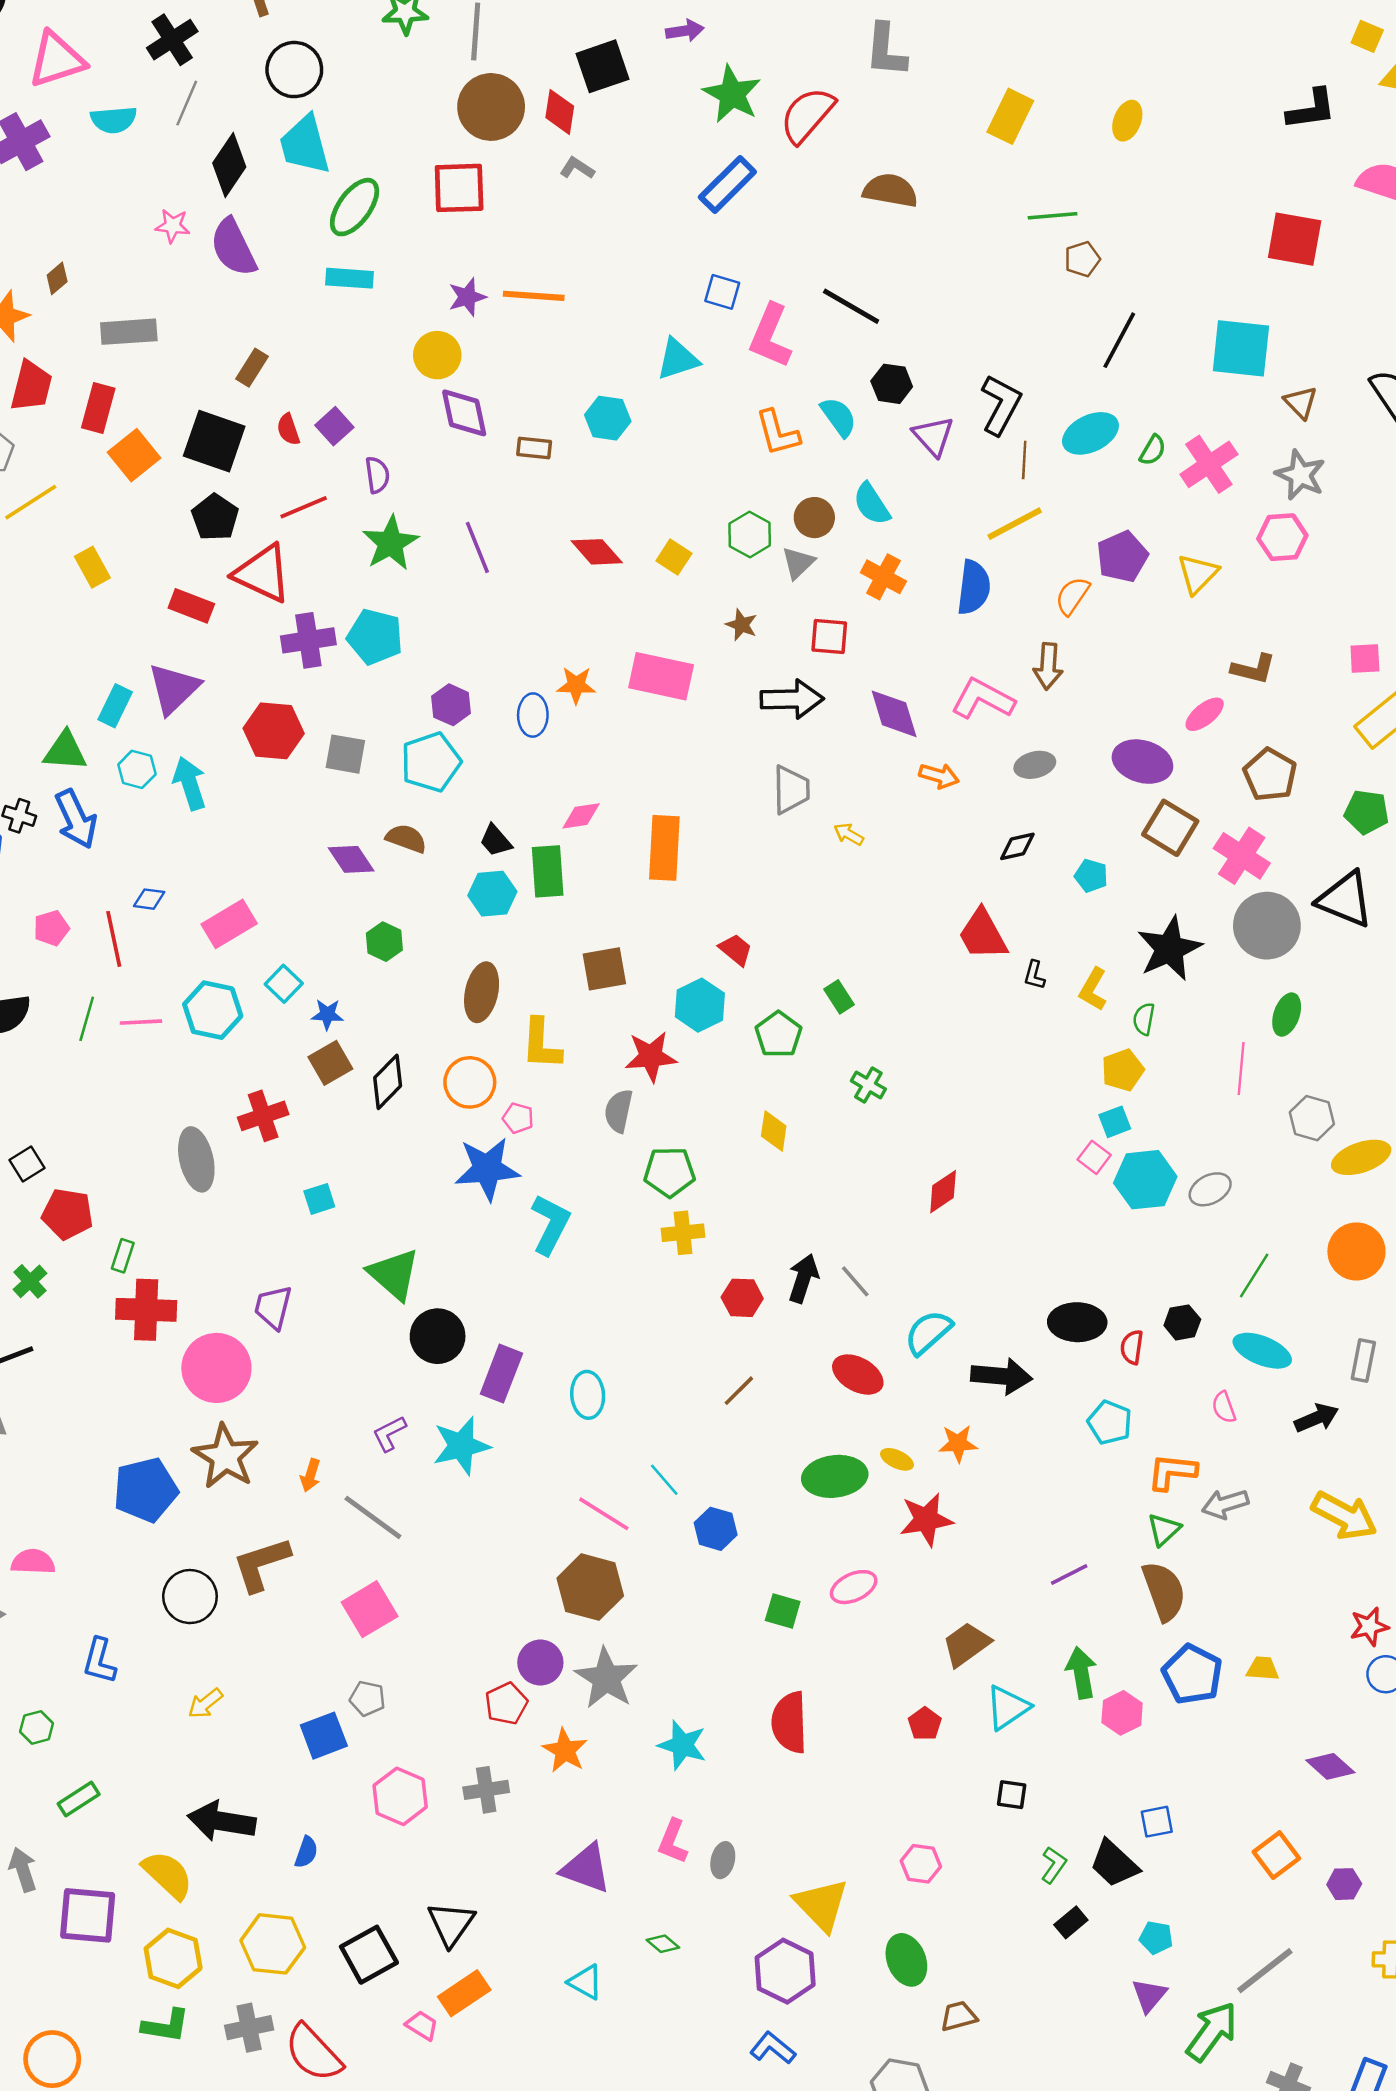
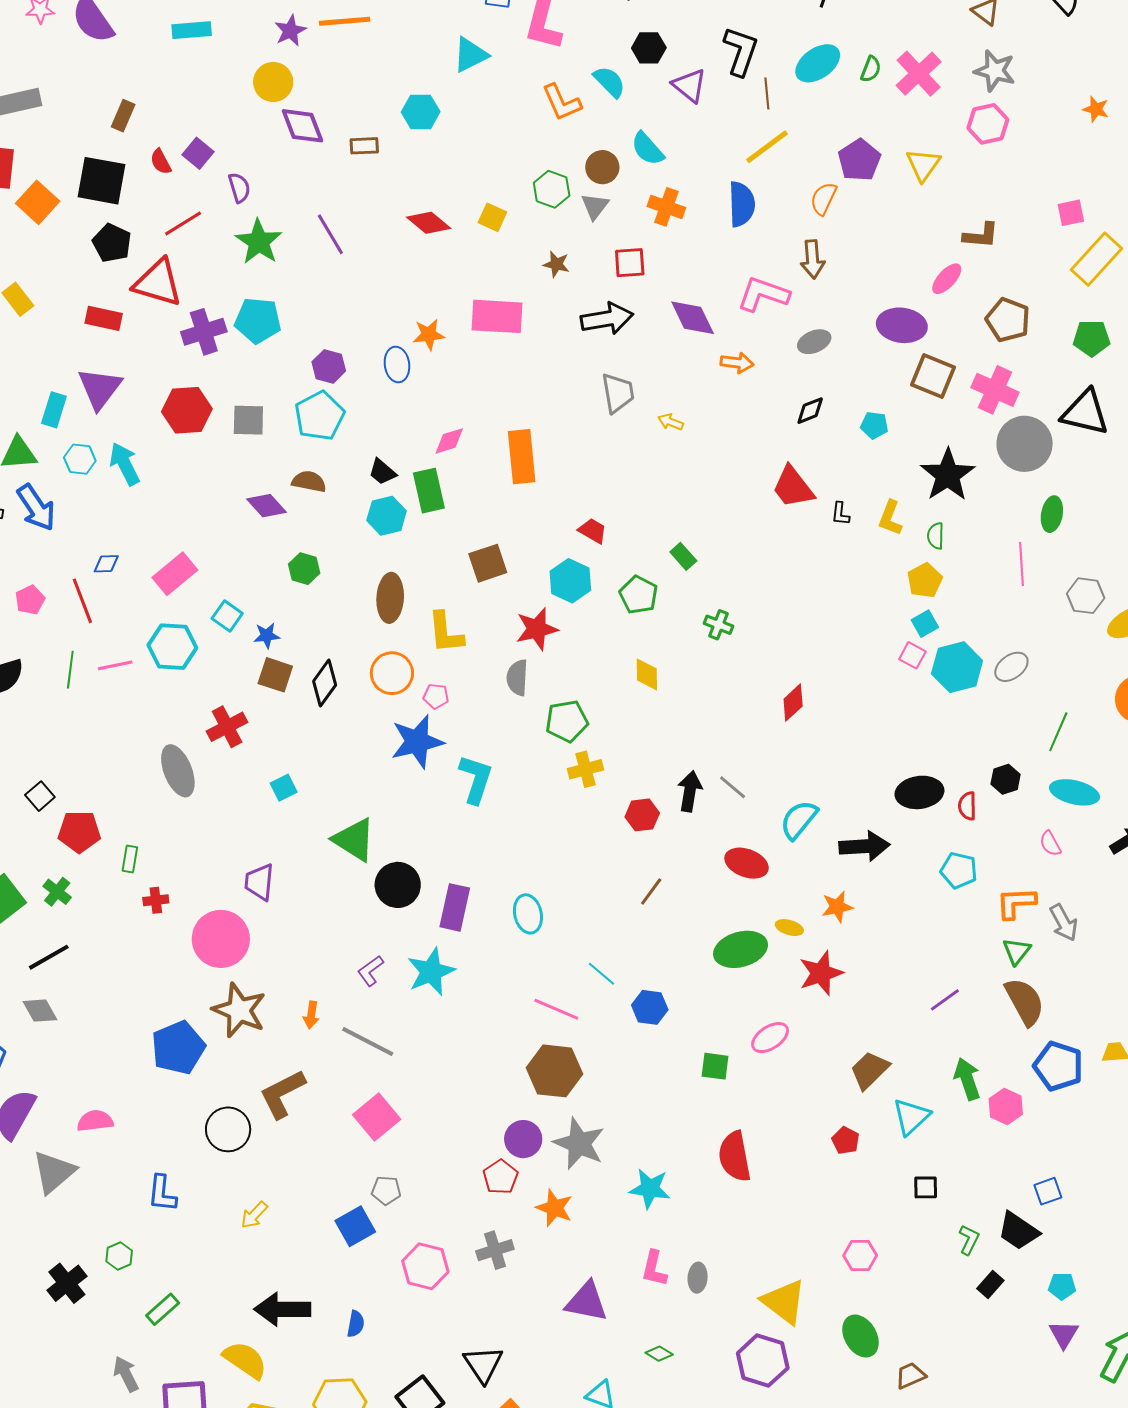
brown square: (330, 1063) -> (275, 675), turned -33
red cross: (146, 1310) -> (156, 900), size x0.5
gray arrow: (1225, 1504) -> (1064, 923), turned -93

